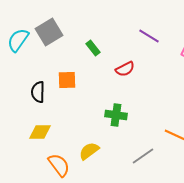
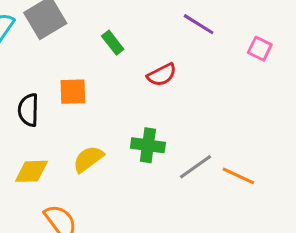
yellow semicircle: (89, 151) -> (88, 159), moved
gray line: (143, 156) -> (195, 167), moved

